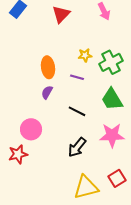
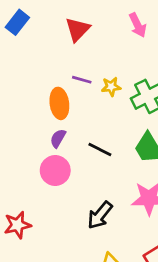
purple line: (77, 77) -> (82, 80), moved
black line: (77, 111) -> (100, 150), moved
pink circle: (31, 129) -> (55, 170), moved

